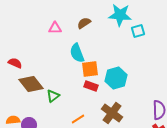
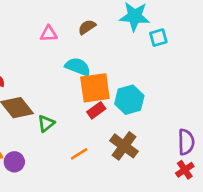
cyan semicircle: (77, 53) -> (78, 67), turned 132
orange square: (90, 69) -> (95, 88), size x1.4
red rectangle: (91, 86) -> (96, 110), turned -56

